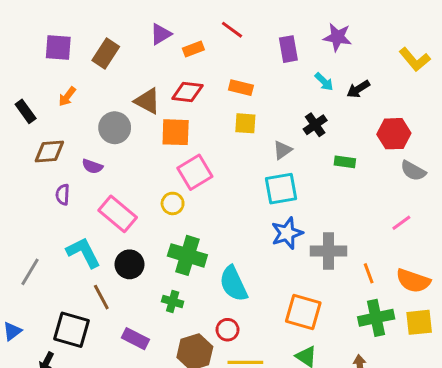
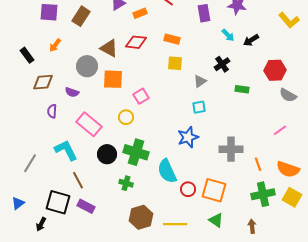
orange square: (176, 132) -> (113, 79), moved
pink square: (195, 172) -> (141, 96), size x0.7
cyan square: (281, 189) -> (199, 107), size x0.6
blue star: (287, 233) -> (188, 137), moved
black circle: (130, 264) -> (107, 154), moved
yellow square: (419, 322) -> (292, 197), turned 36
red circle: (228, 330) -> (188, 189), moved
purple rectangle: (135, 339) -> (86, 206), moved

